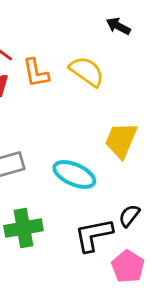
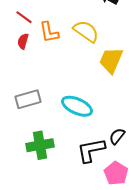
yellow trapezoid: (121, 140) -> (111, 60), moved

